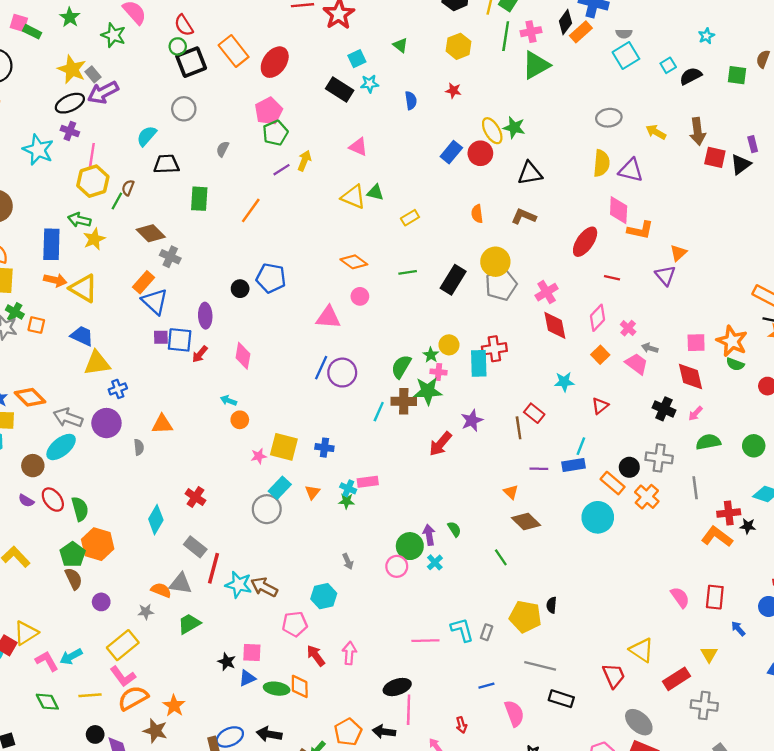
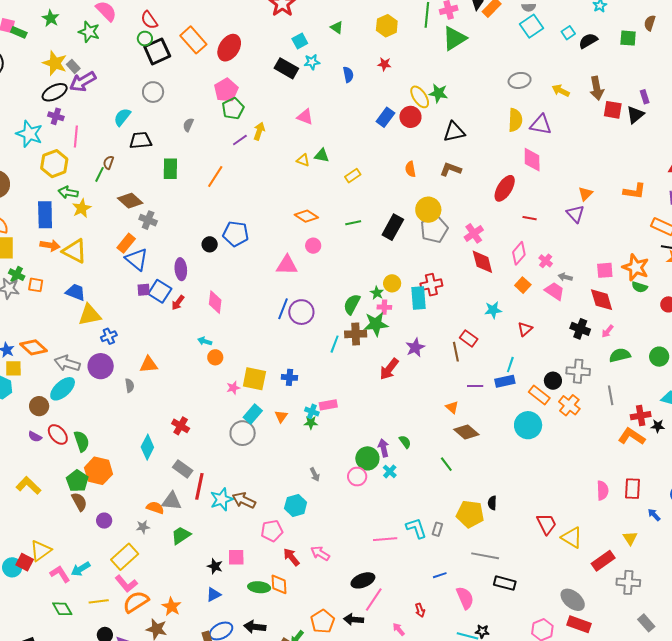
yellow hexagon: (93, 181) -> (54, 164), moved
yellow triangle: (353, 197) -> (303, 160), size x0.6
orange L-shape: (640, 230) -> (634, 191), moved
blue square: (180, 340) -> (160, 291), turned 30
cyan star: (239, 585) -> (222, 499), turned -30
pink semicircle: (680, 597) -> (603, 490), turned 36
pink arrow: (349, 653) -> (320, 553), turned -60
red trapezoid: (614, 676) -> (546, 524), moved
blue triangle: (247, 678) -> (214, 595), moved
pink line: (409, 710) -> (374, 599), turned 35

